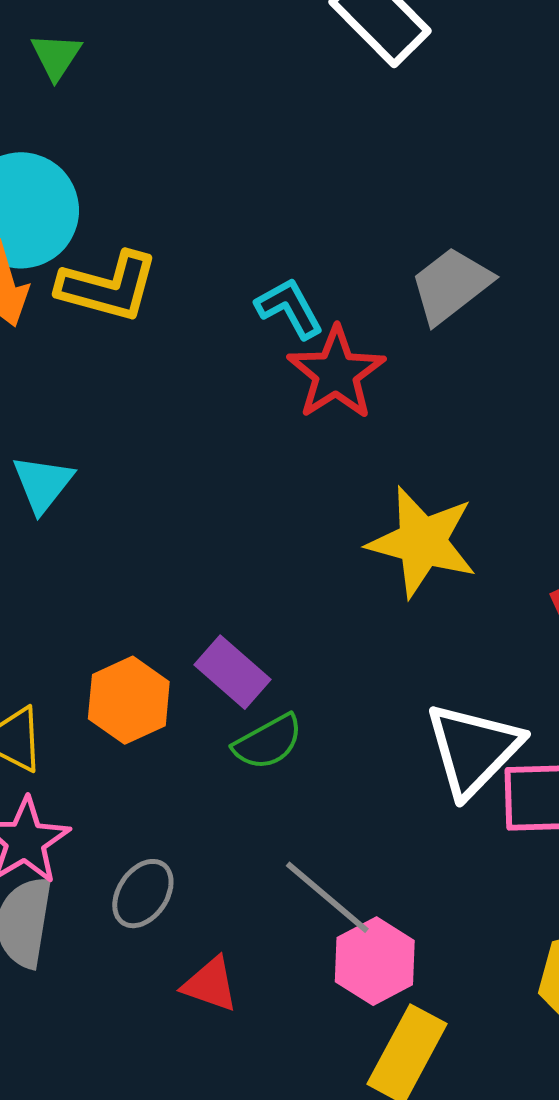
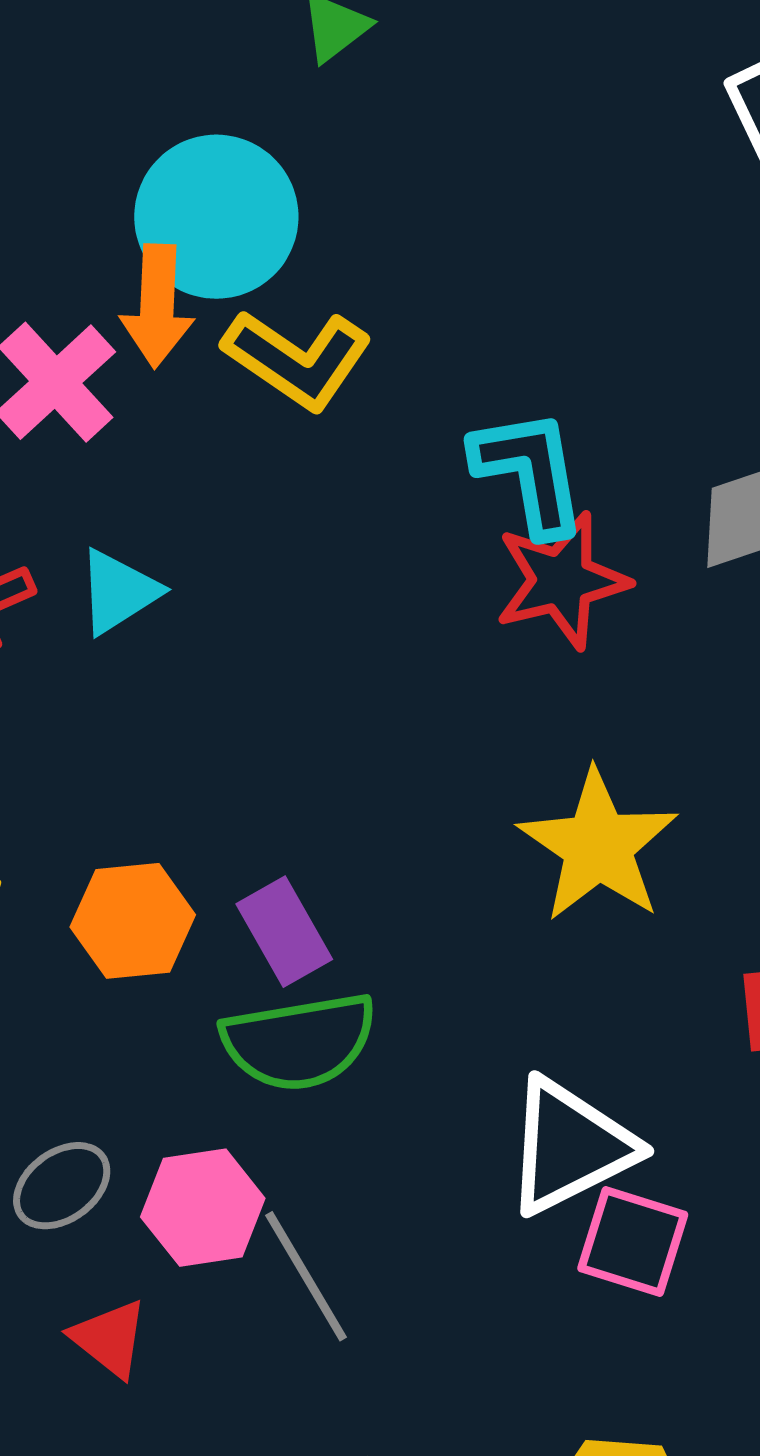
cyan L-shape: (289, 308) -> (530, 472), size x1.4
green semicircle: (268, 742) -> (299, 1042), size x1.5
pink hexagon: (375, 961) -> (203, 1208), moved

